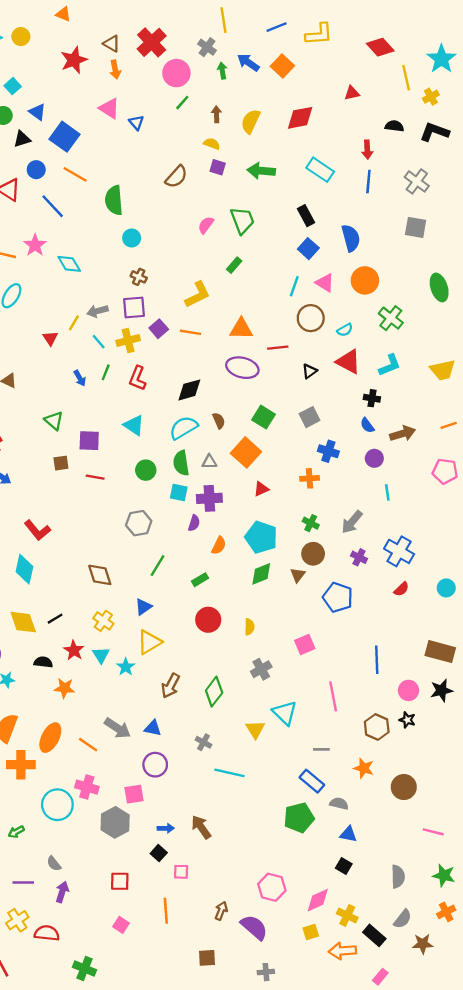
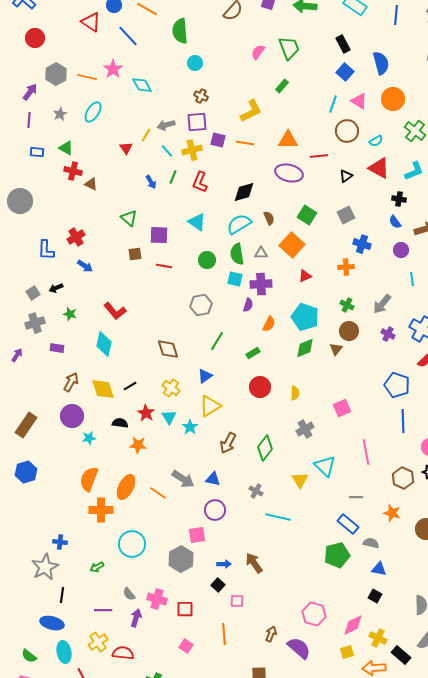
purple square: (159, 329) -> (218, 140), turned -35
blue pentagon: (338, 597) -> (397, 385), moved
pink cross: (87, 787) -> (157, 599), moved

